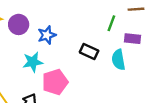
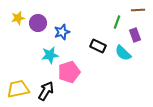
purple rectangle: (133, 39) -> (135, 35), turned 64
cyan semicircle: (118, 60) -> (123, 53), turned -36

